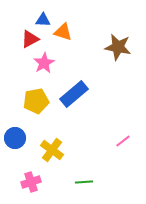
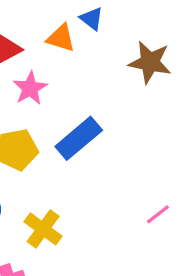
blue triangle: (43, 20) -> (92, 19), moved, turned 35

